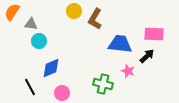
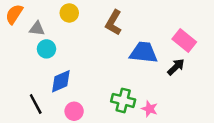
yellow circle: (74, 11) -> (69, 13), moved
pink rectangle: (154, 34) -> (184, 41), turned 36
pink star: (128, 71) -> (150, 109), moved

